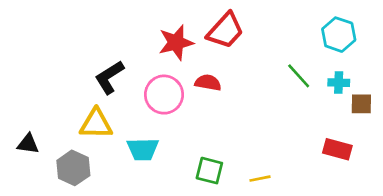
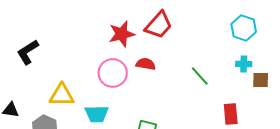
green line: (299, 76) -> (200, 76), moved
black L-shape: (109, 77) -> (28, 52), moved
red rectangle: (337, 149) -> (231, 114), moved, turned 70

